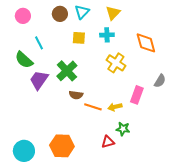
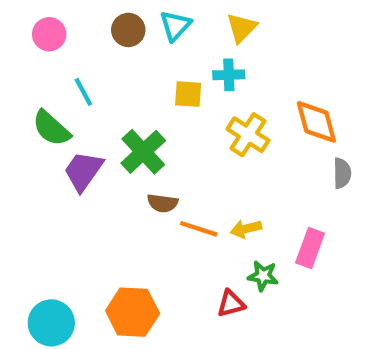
yellow square: (79, 38) -> (188, 94), moved
orange diamond: (146, 43) -> (316, 122), moved
gray semicircle: (160, 81) -> (342, 173), turned -32
pink rectangle: (137, 95) -> (310, 248), moved

